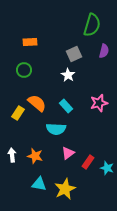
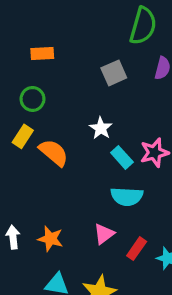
white star: (68, 75) -> (101, 128), moved
cyan rectangle: (66, 106) -> (122, 157), moved
yellow rectangle: (18, 113) -> (23, 136), moved
cyan semicircle: (56, 129) -> (127, 196), moved

